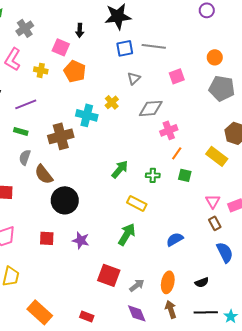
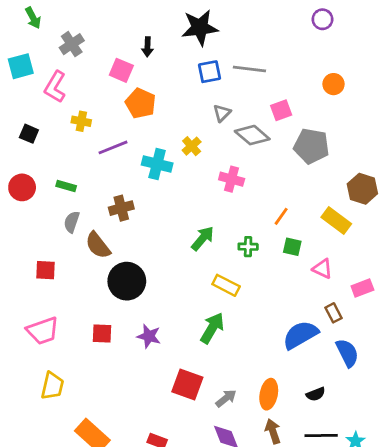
yellow cross: (41, 70) -> (81, 121), moved
gray pentagon: (222, 88) -> (311, 146), moved
purple line: (26, 104) -> (113, 147), moved
gray diamond: (151, 108) -> (252, 135), moved, turned 45
pink cross: (169, 130) -> (232, 179), moved, turned 36
brown cross: (61, 136) -> (121, 208), moved, size x0.7
pink triangle: (213, 201) -> (322, 269), moved, turned -35
blue semicircle: (175, 239) -> (300, 335), moved, size x1.5

